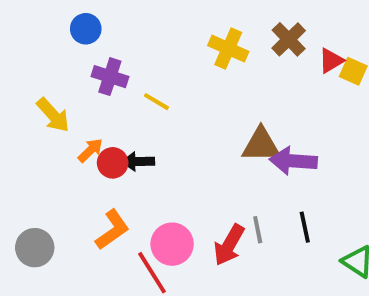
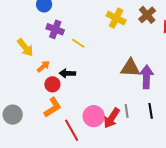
purple arrow: (293, 161) -> (146, 77), turned 85
red circle: (113, 163) -> (52, 84), moved
pink circle: (172, 244) -> (94, 116), moved

